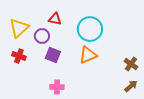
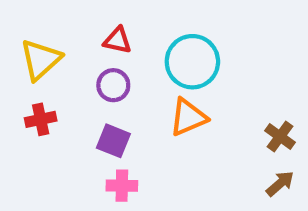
purple circle: (42, 36) -> (113, 85), moved
purple square: (53, 55) -> (113, 141), moved
red cross: (19, 56) -> (41, 119), turned -32

